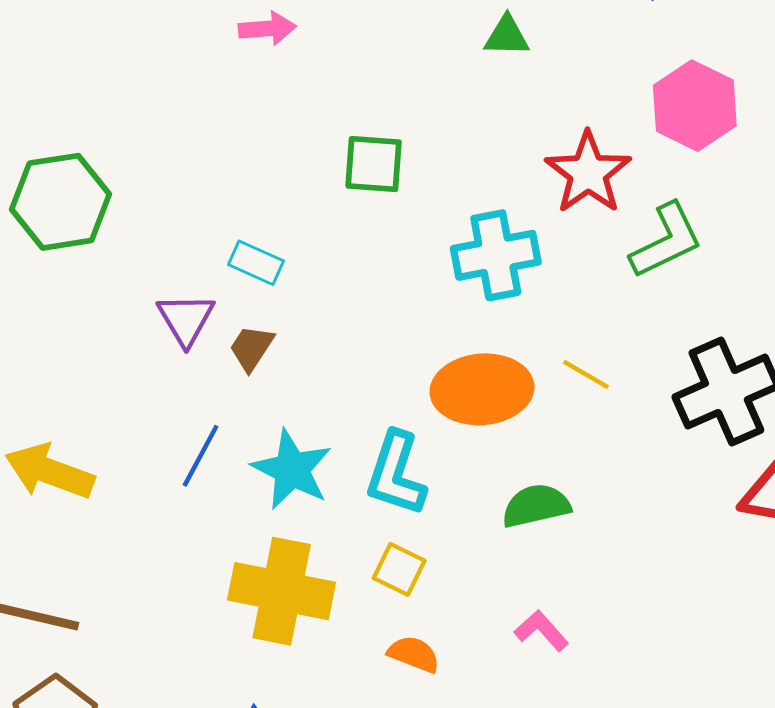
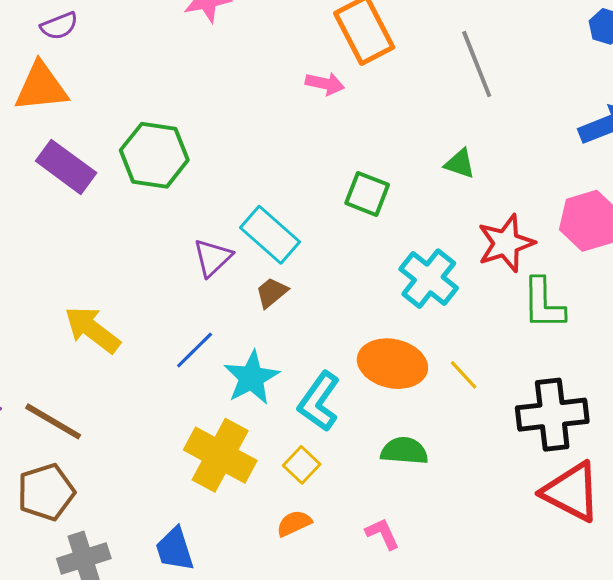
green triangle: (507, 36) -> (460, 164), moved
green L-shape: (666, 241) -> (543, 304), turned 98
cyan cross: (496, 255) -> (429, 279), turned 32
cyan rectangle: (256, 263) -> (270, 235), size x1.6
brown trapezoid: (251, 348) -> (272, 292), moved
orange semicircle: (414, 654) -> (294, 523), turned -63

